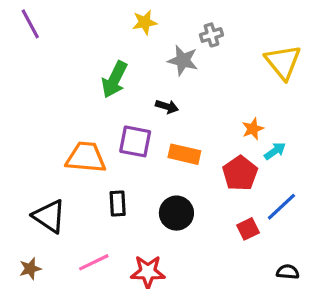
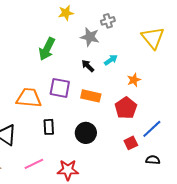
black arrow: (167, 107) -> (88, 66), moved, turned -152
cyan arrow: (275, 151) -> (111, 60), moved
black semicircle: (288, 272) -> (153, 160), moved

